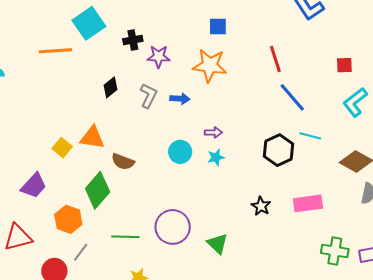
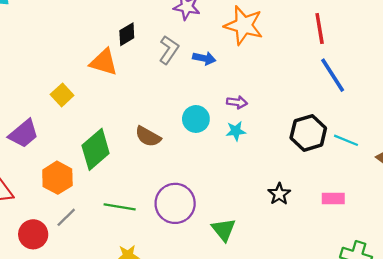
cyan line: (310, 136) -> (346, 140), moved
orange triangle: (92, 138) -> (104, 62), moved
brown semicircle: (123, 162) -> (148, 137), moved
pink rectangle: (308, 203) -> (333, 199), size x0.7

